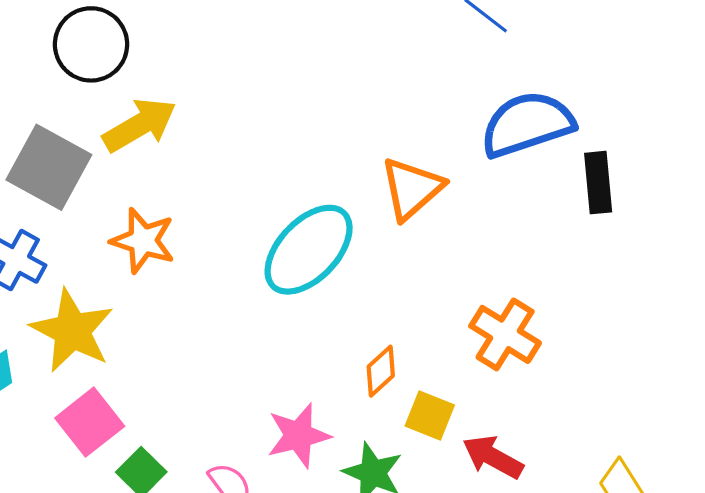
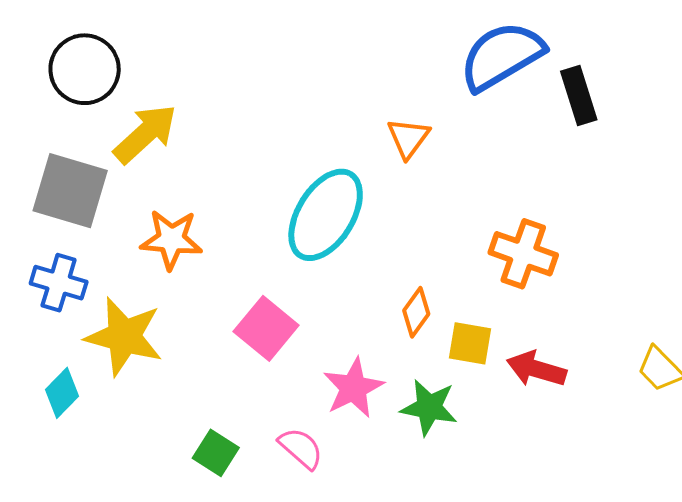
orange triangle: (412, 188) -> (408, 138), size x0.7
pink square: (90, 422) -> (266, 328), moved

